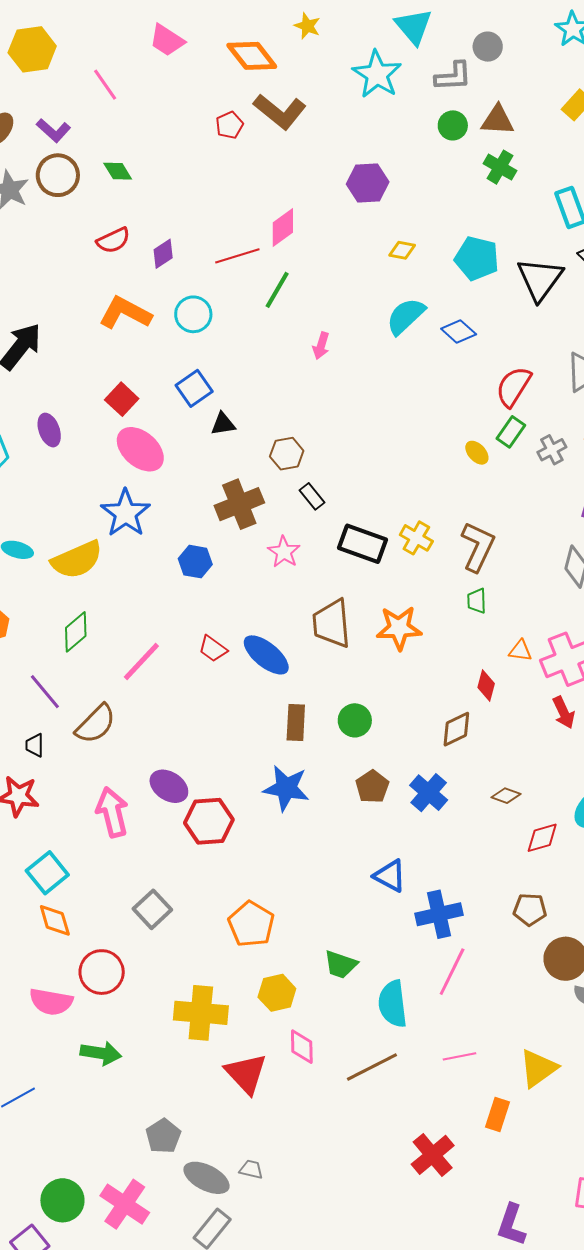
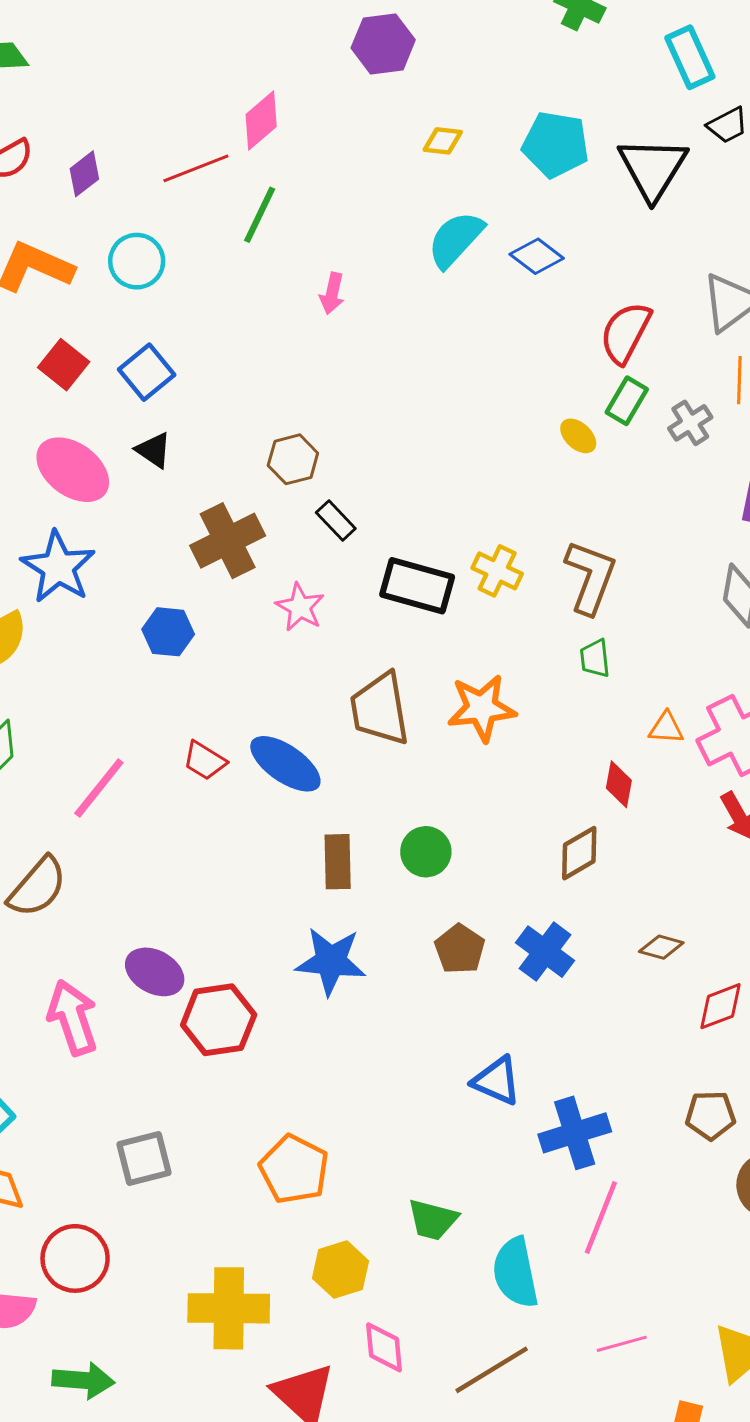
red square: (122, 399) -> (64, 365), moved
black triangle: (223, 424) -> (154, 450), moved, turned 48
gray square: (152, 909) -> (144, 1158), turned 33

